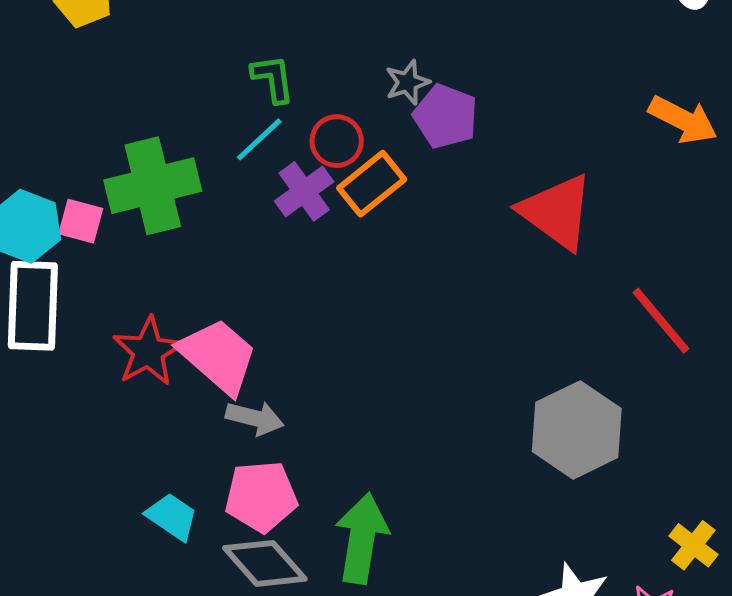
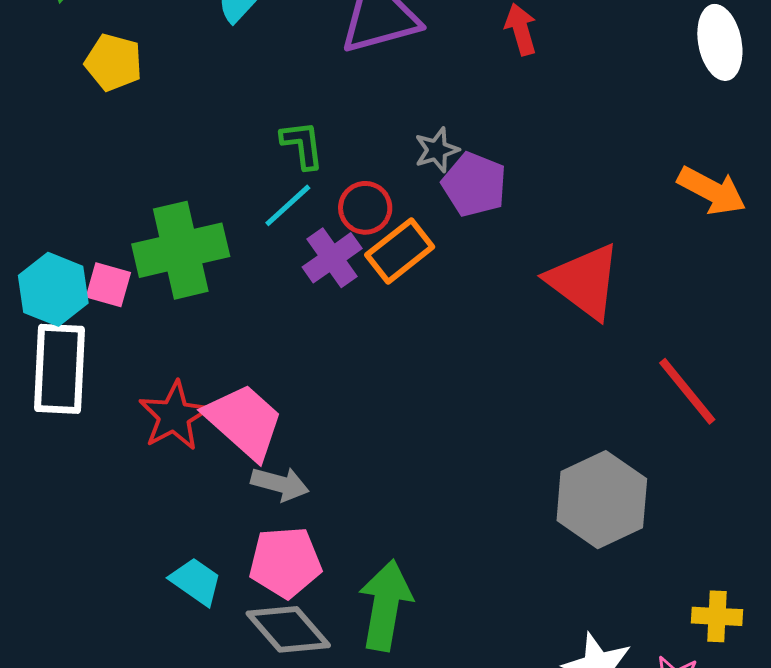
yellow cross: (693, 545) -> (717, 616), turned -36

